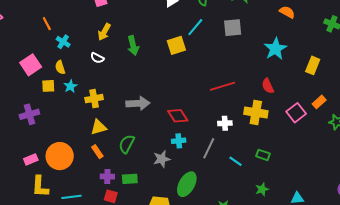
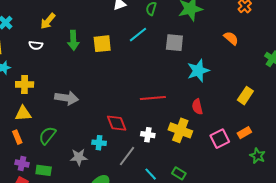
yellow square: (176, 45) -> (102, 44), moved
cyan star: (275, 49) -> (198, 71), moved
white semicircle: (97, 58) -> (36, 45), turned -32
red diamond: (178, 116) -> (117, 123), moved

